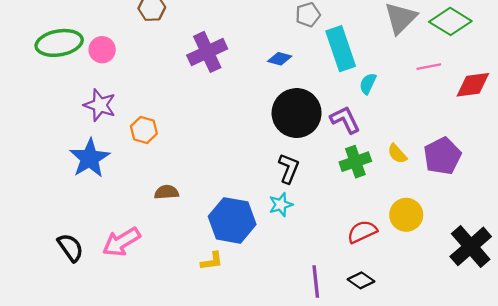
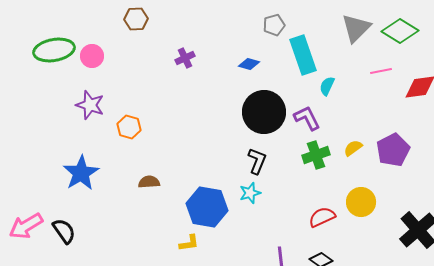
purple cross: (207, 52) -> (185, 58), size x0.6
yellow semicircle: (397, 154) -> (353, 148), turned 96
blue star: (90, 158) -> (81, 173), moved
pink arrow: (121, 242) -> (26, 226), moved

